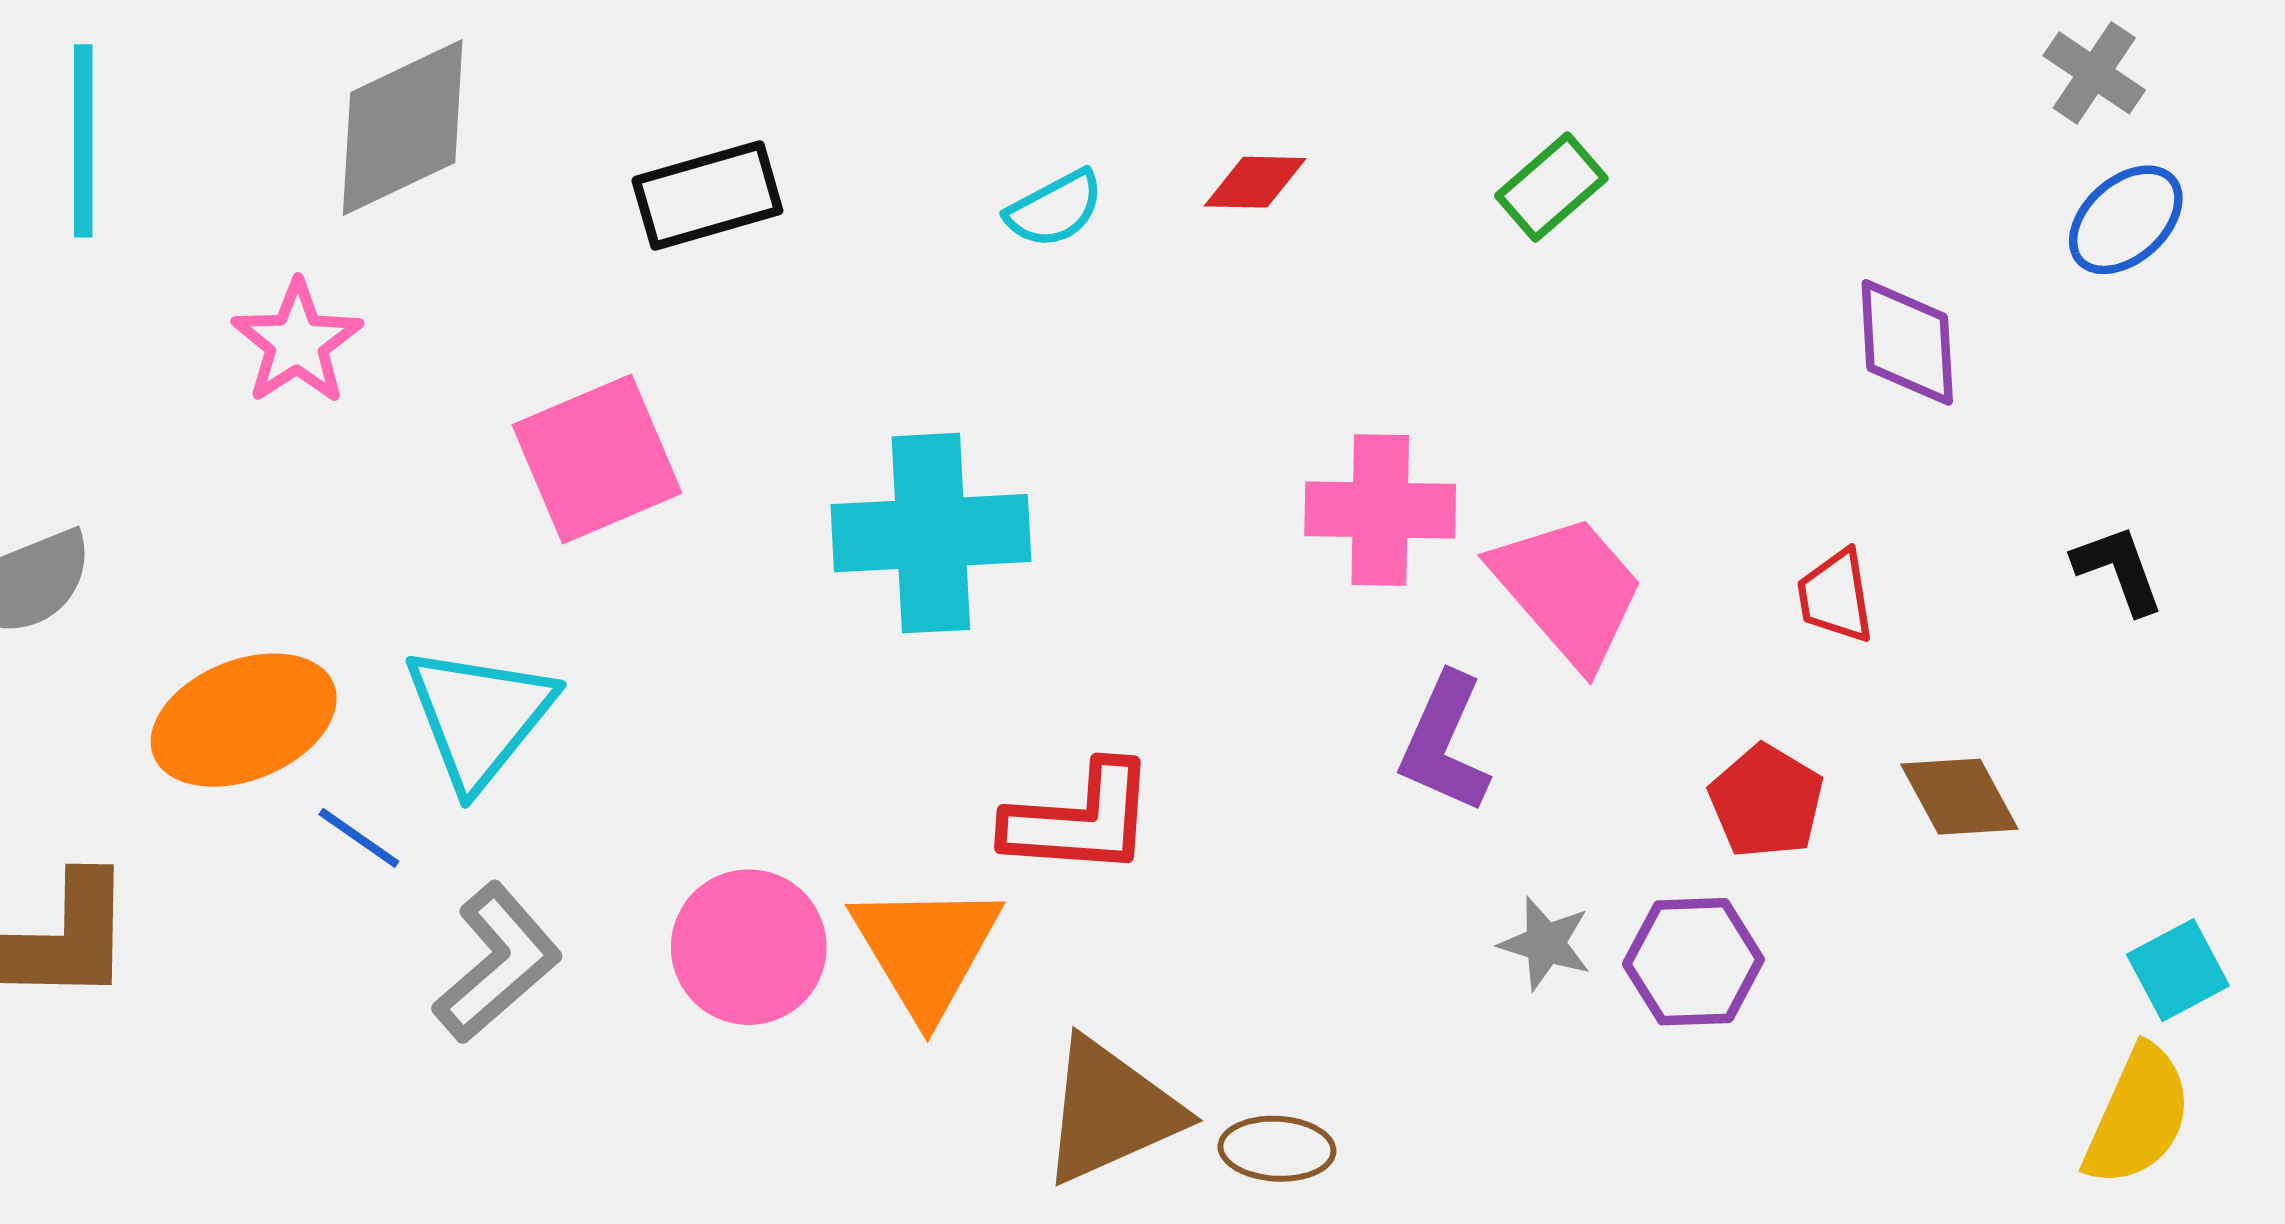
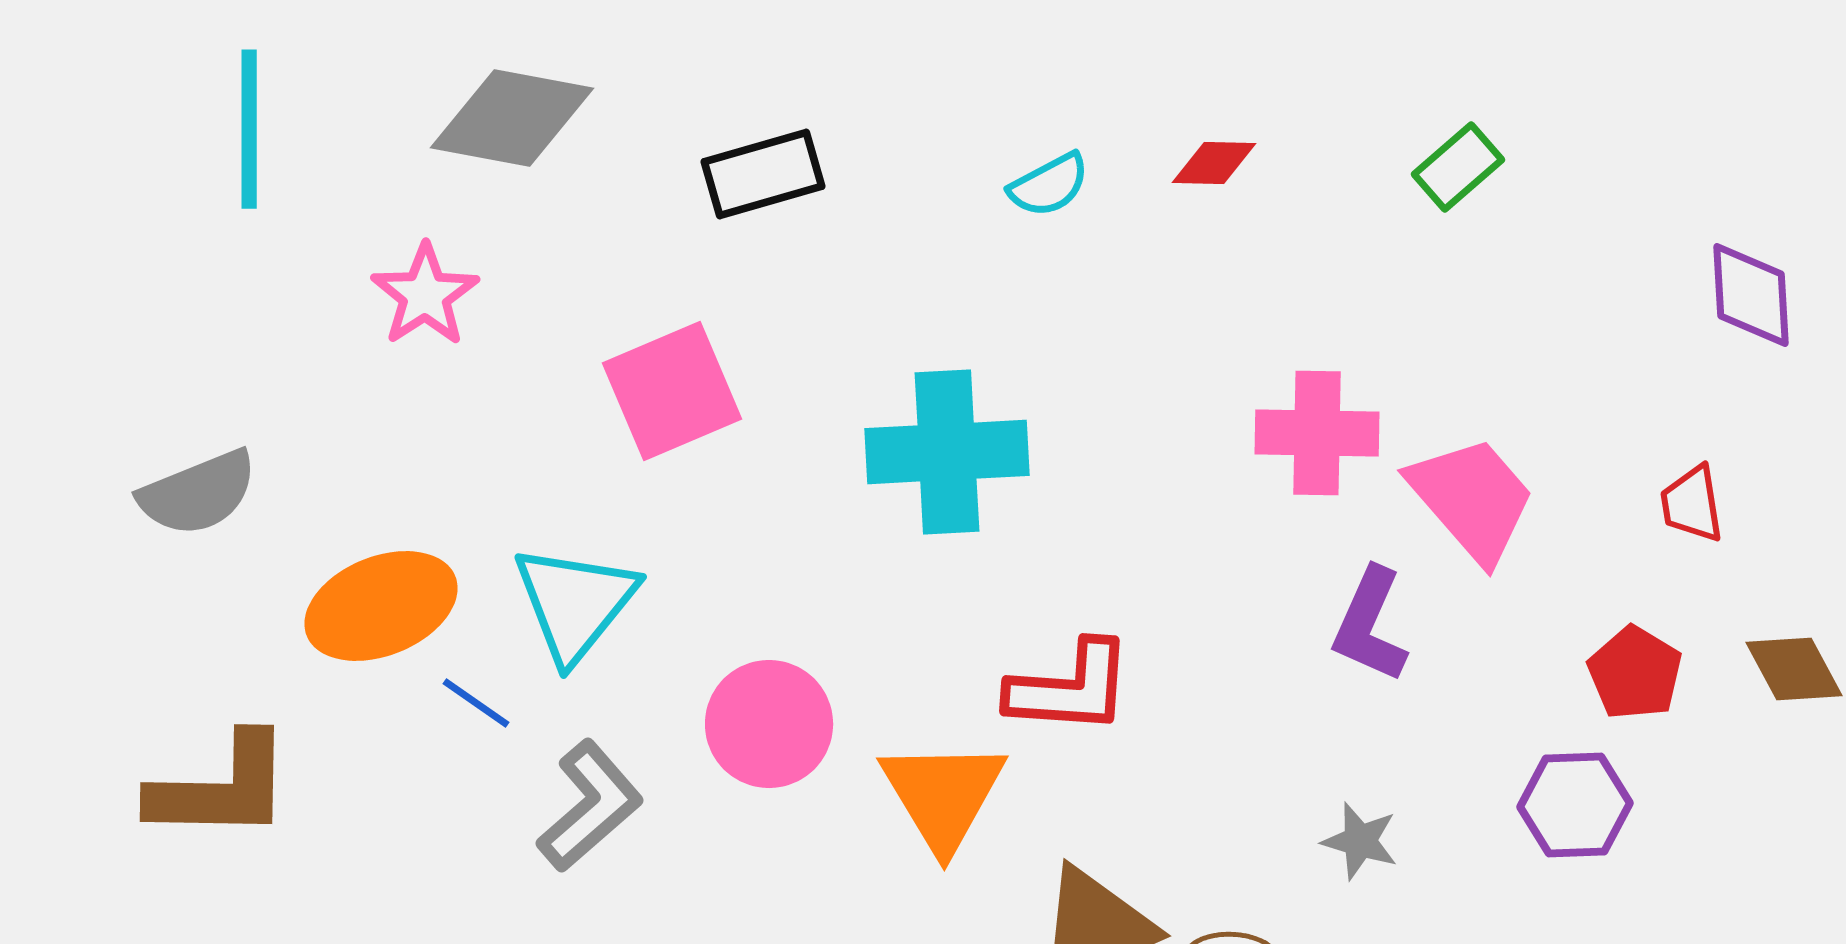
gray diamond: (403, 127) -> (512, 118), turned 36
gray star: (1545, 944) -> (1360, 841), moved
pink circle: (749, 947) -> (769, 724), moved

